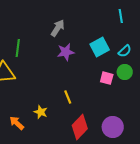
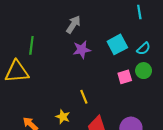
pink square: (107, 78) -> (125, 77), turned -32
yellow star: (41, 112) -> (63, 117), moved

